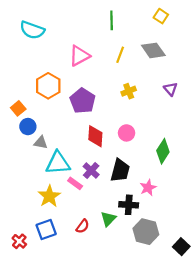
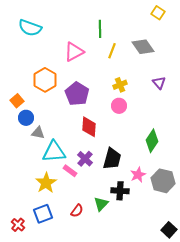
yellow square: (161, 16) -> (158, 13), moved
green line: (112, 20) -> (100, 29), moved
pink circle: (127, 133) -> (119, 106), moved
gray hexagon: (146, 232) -> (163, 181), moved

